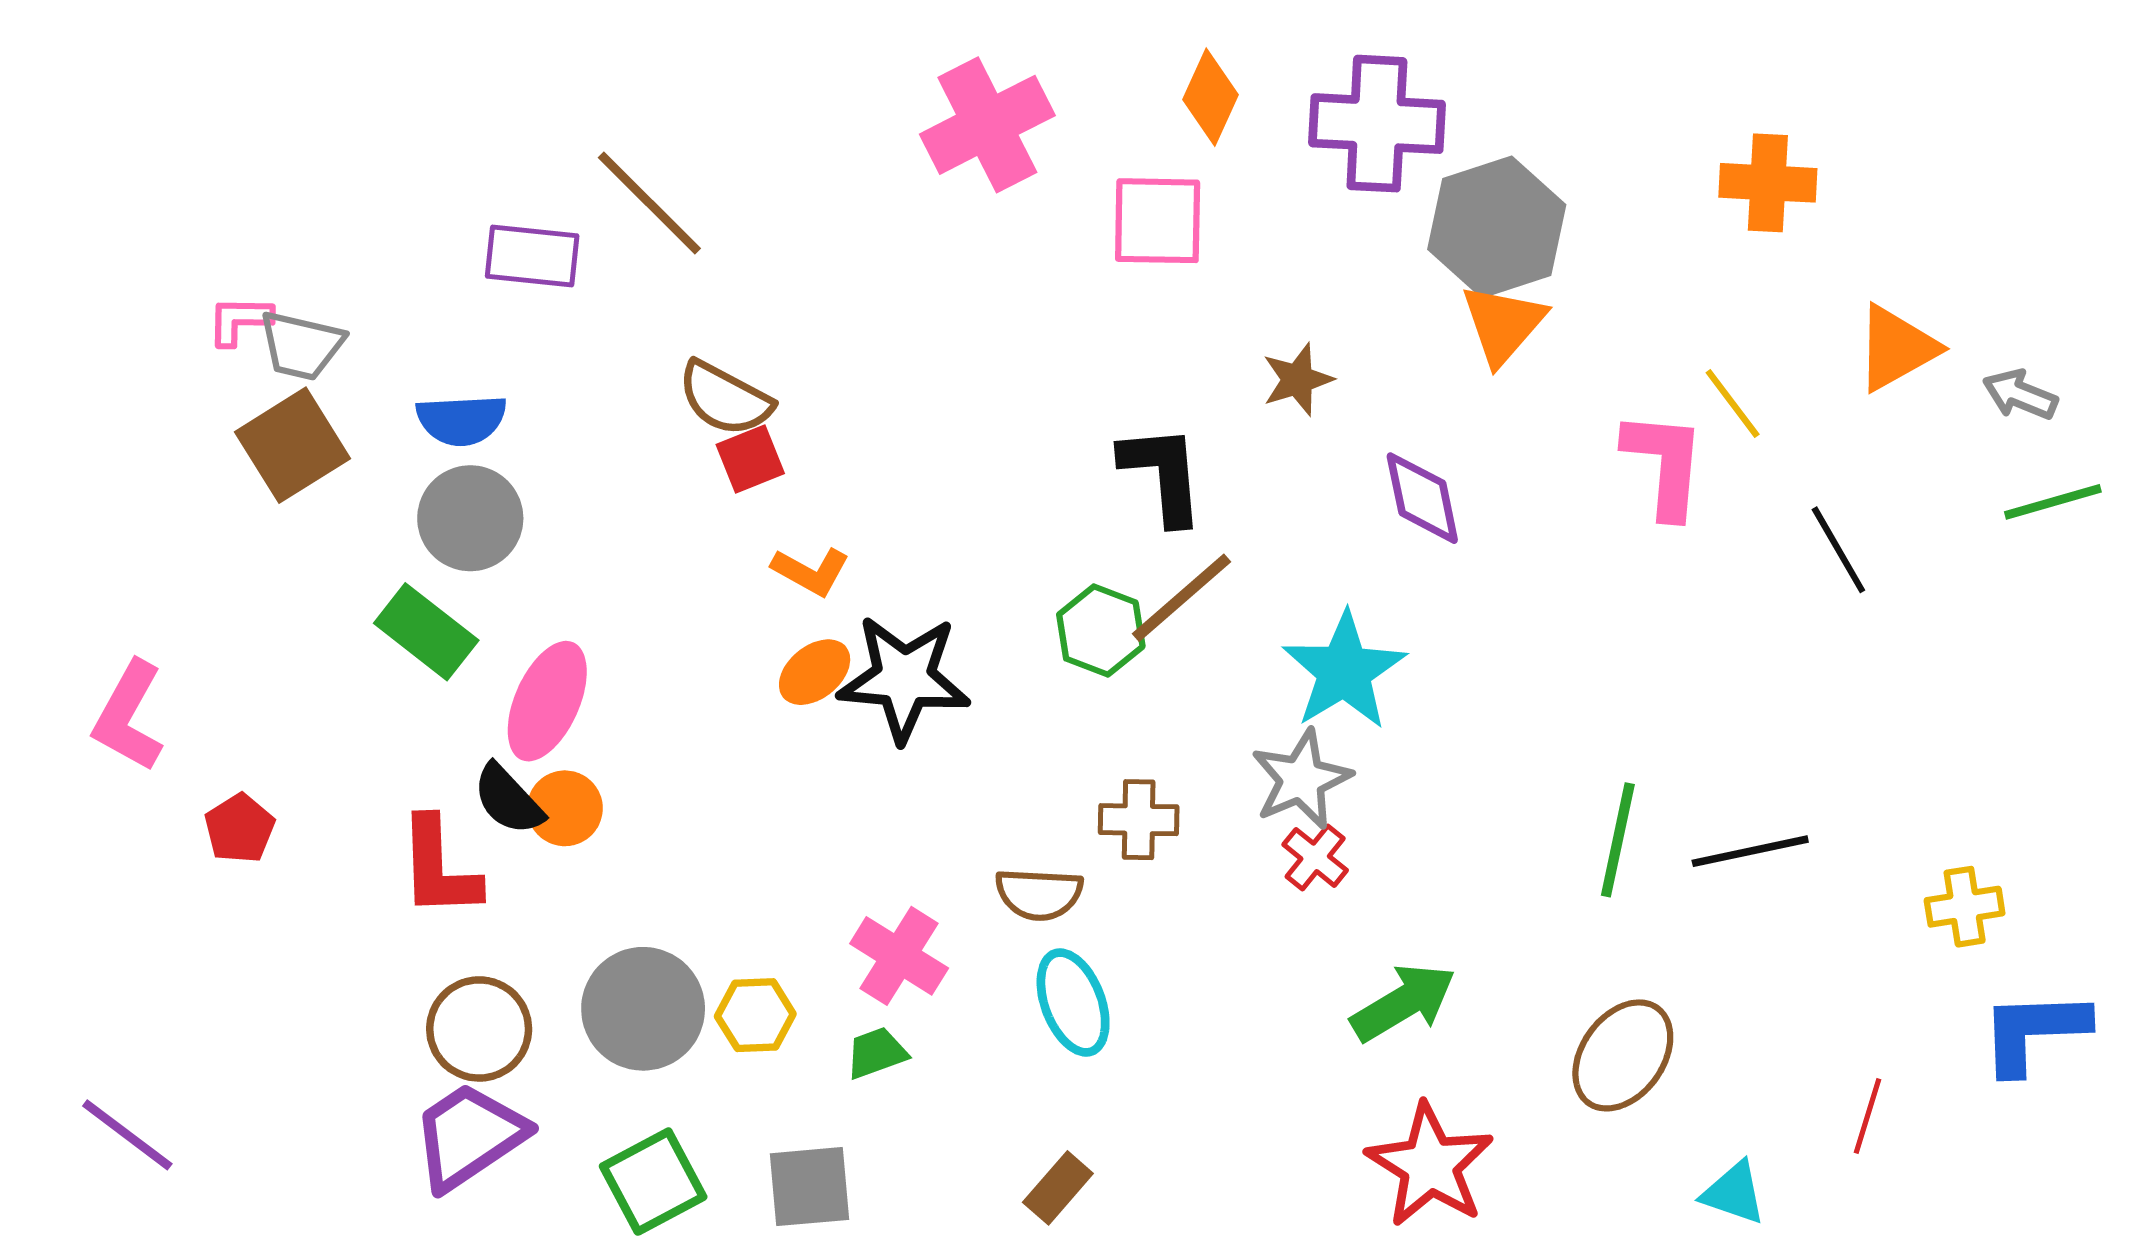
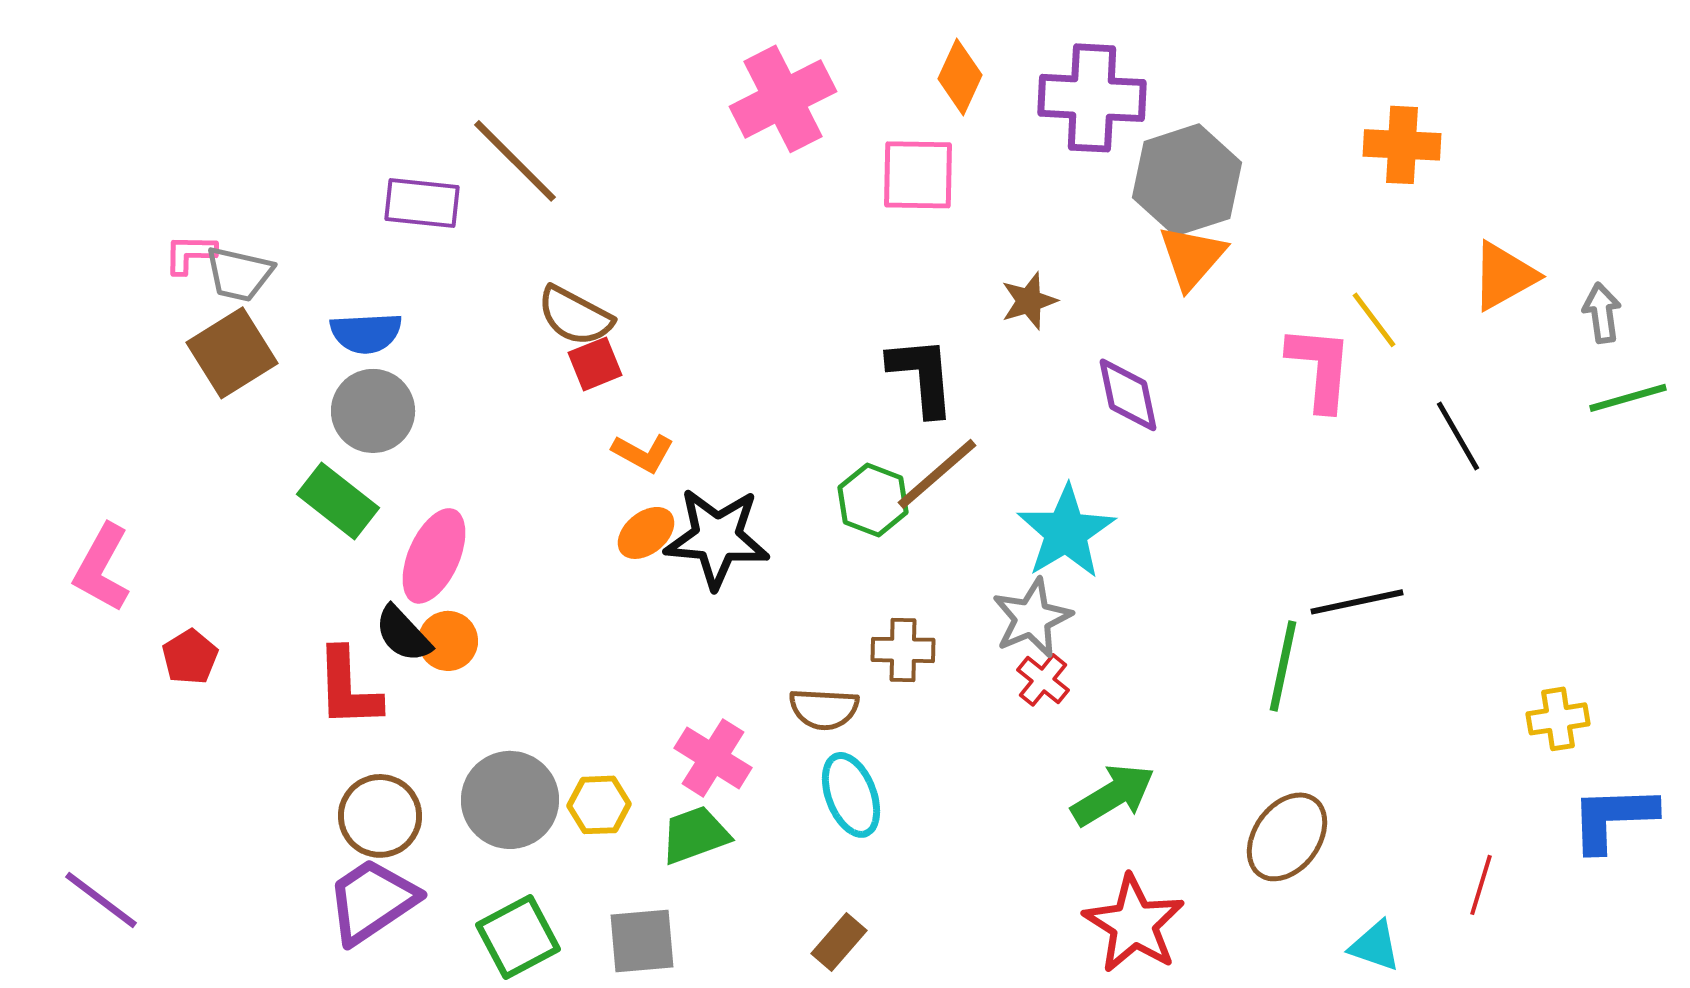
gray arrow: (2020, 395) -> (1602, 313), turned 60
black line: (1750, 851) -> (1357, 602), moved
green trapezoid: (876, 1053) -> (695, 835), size x1.4

